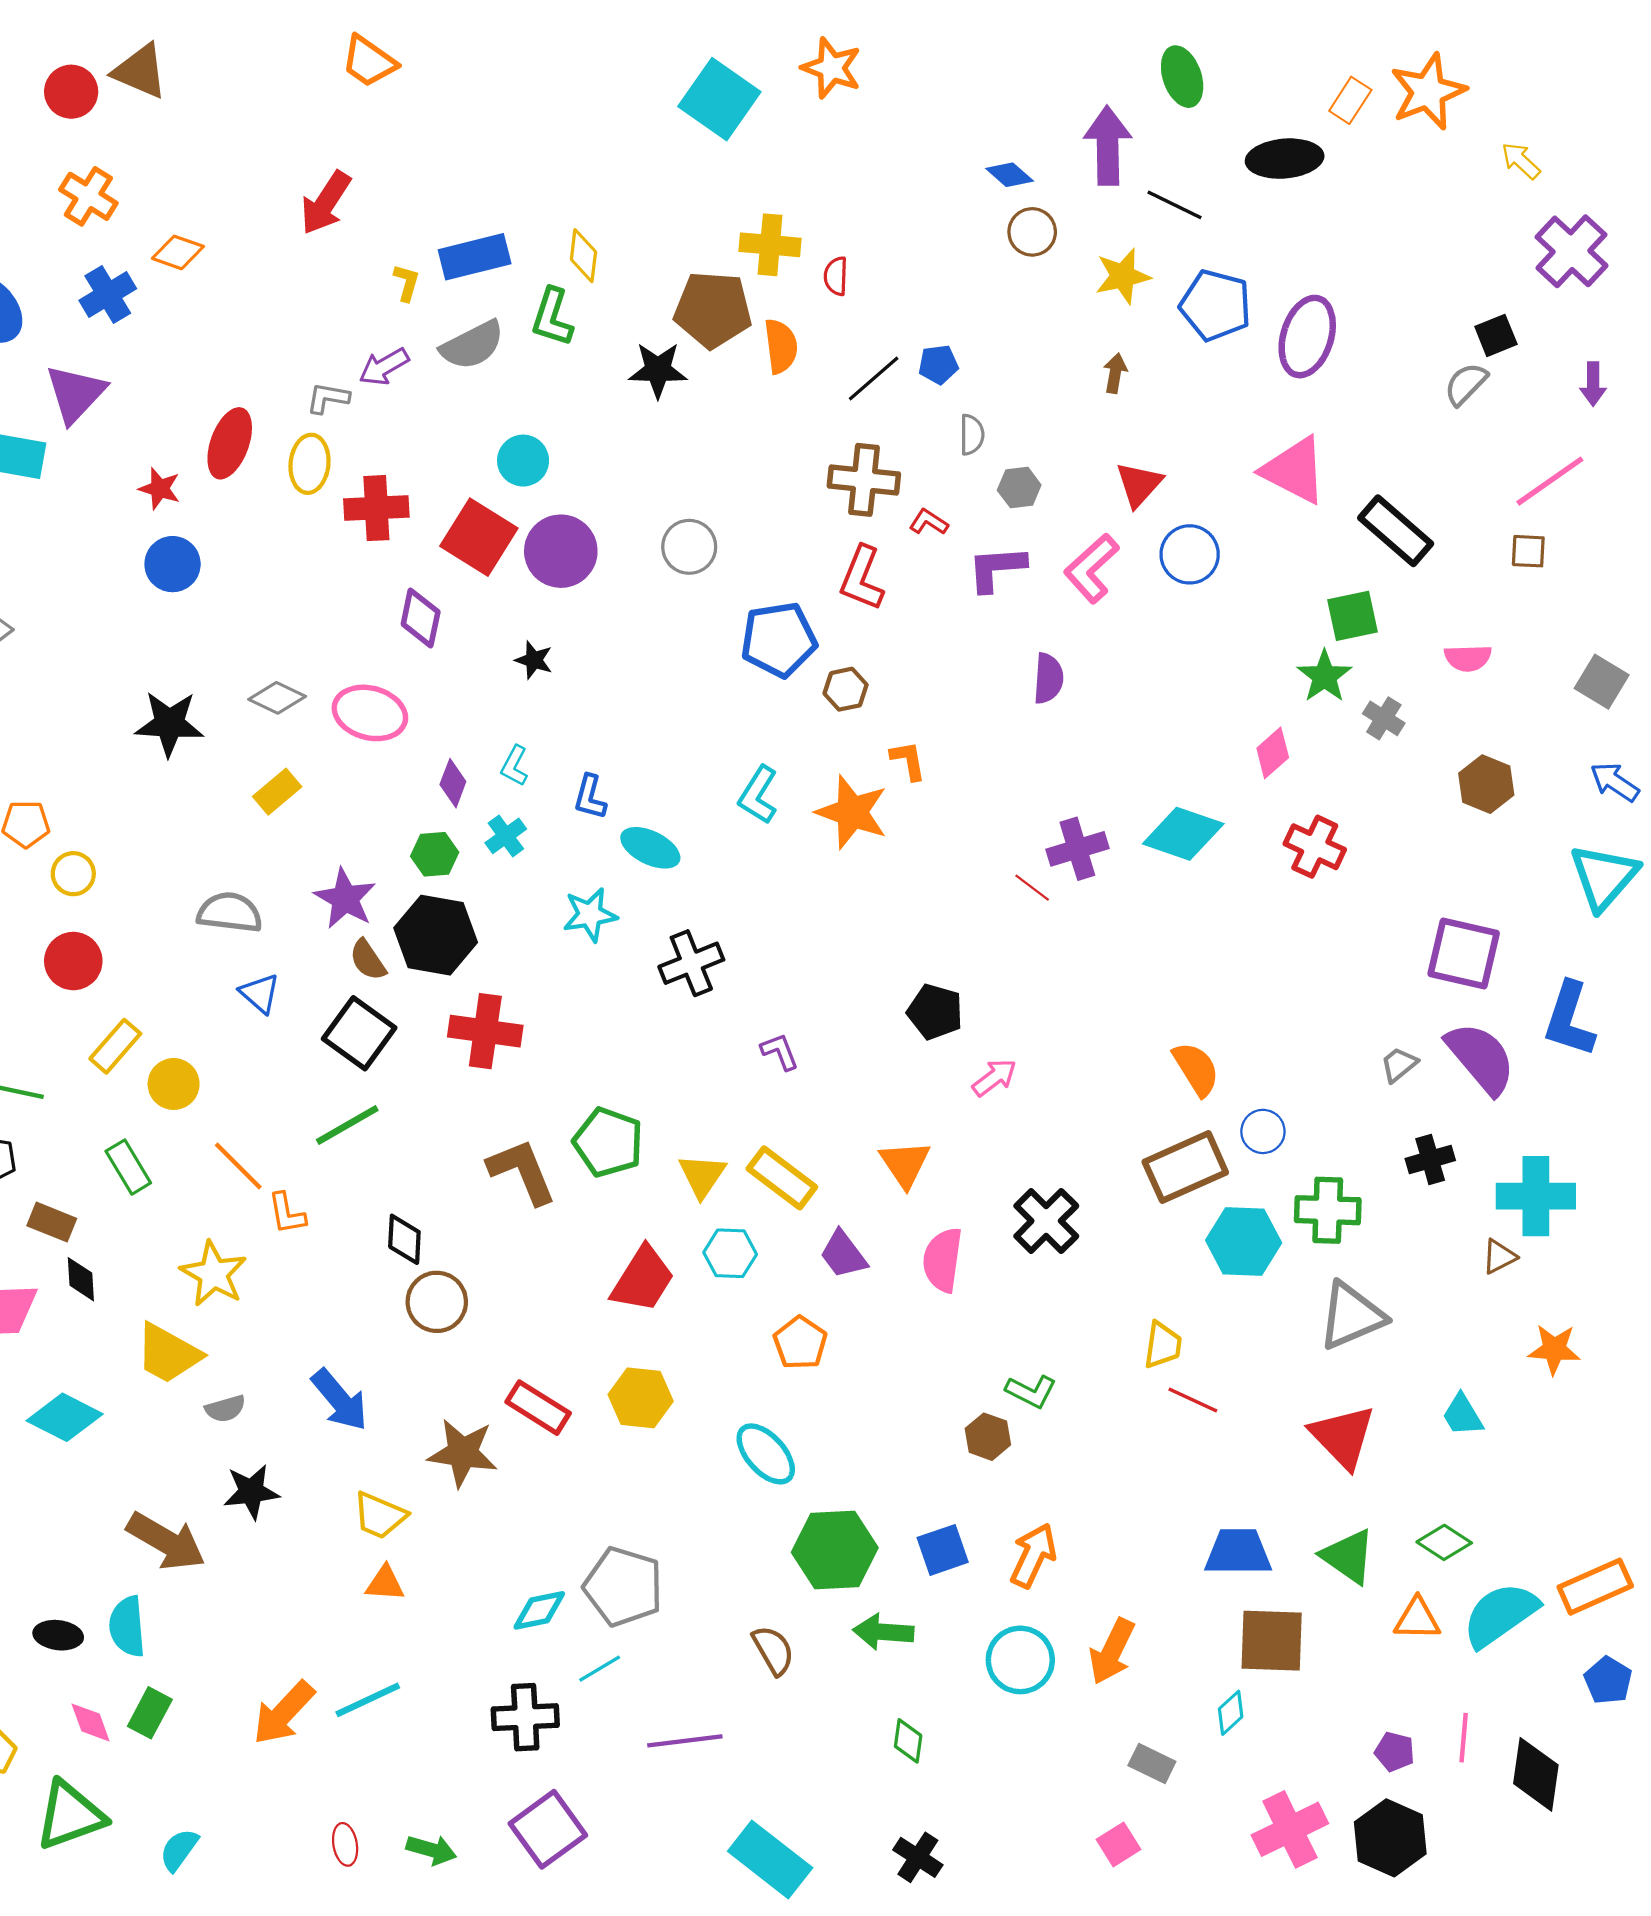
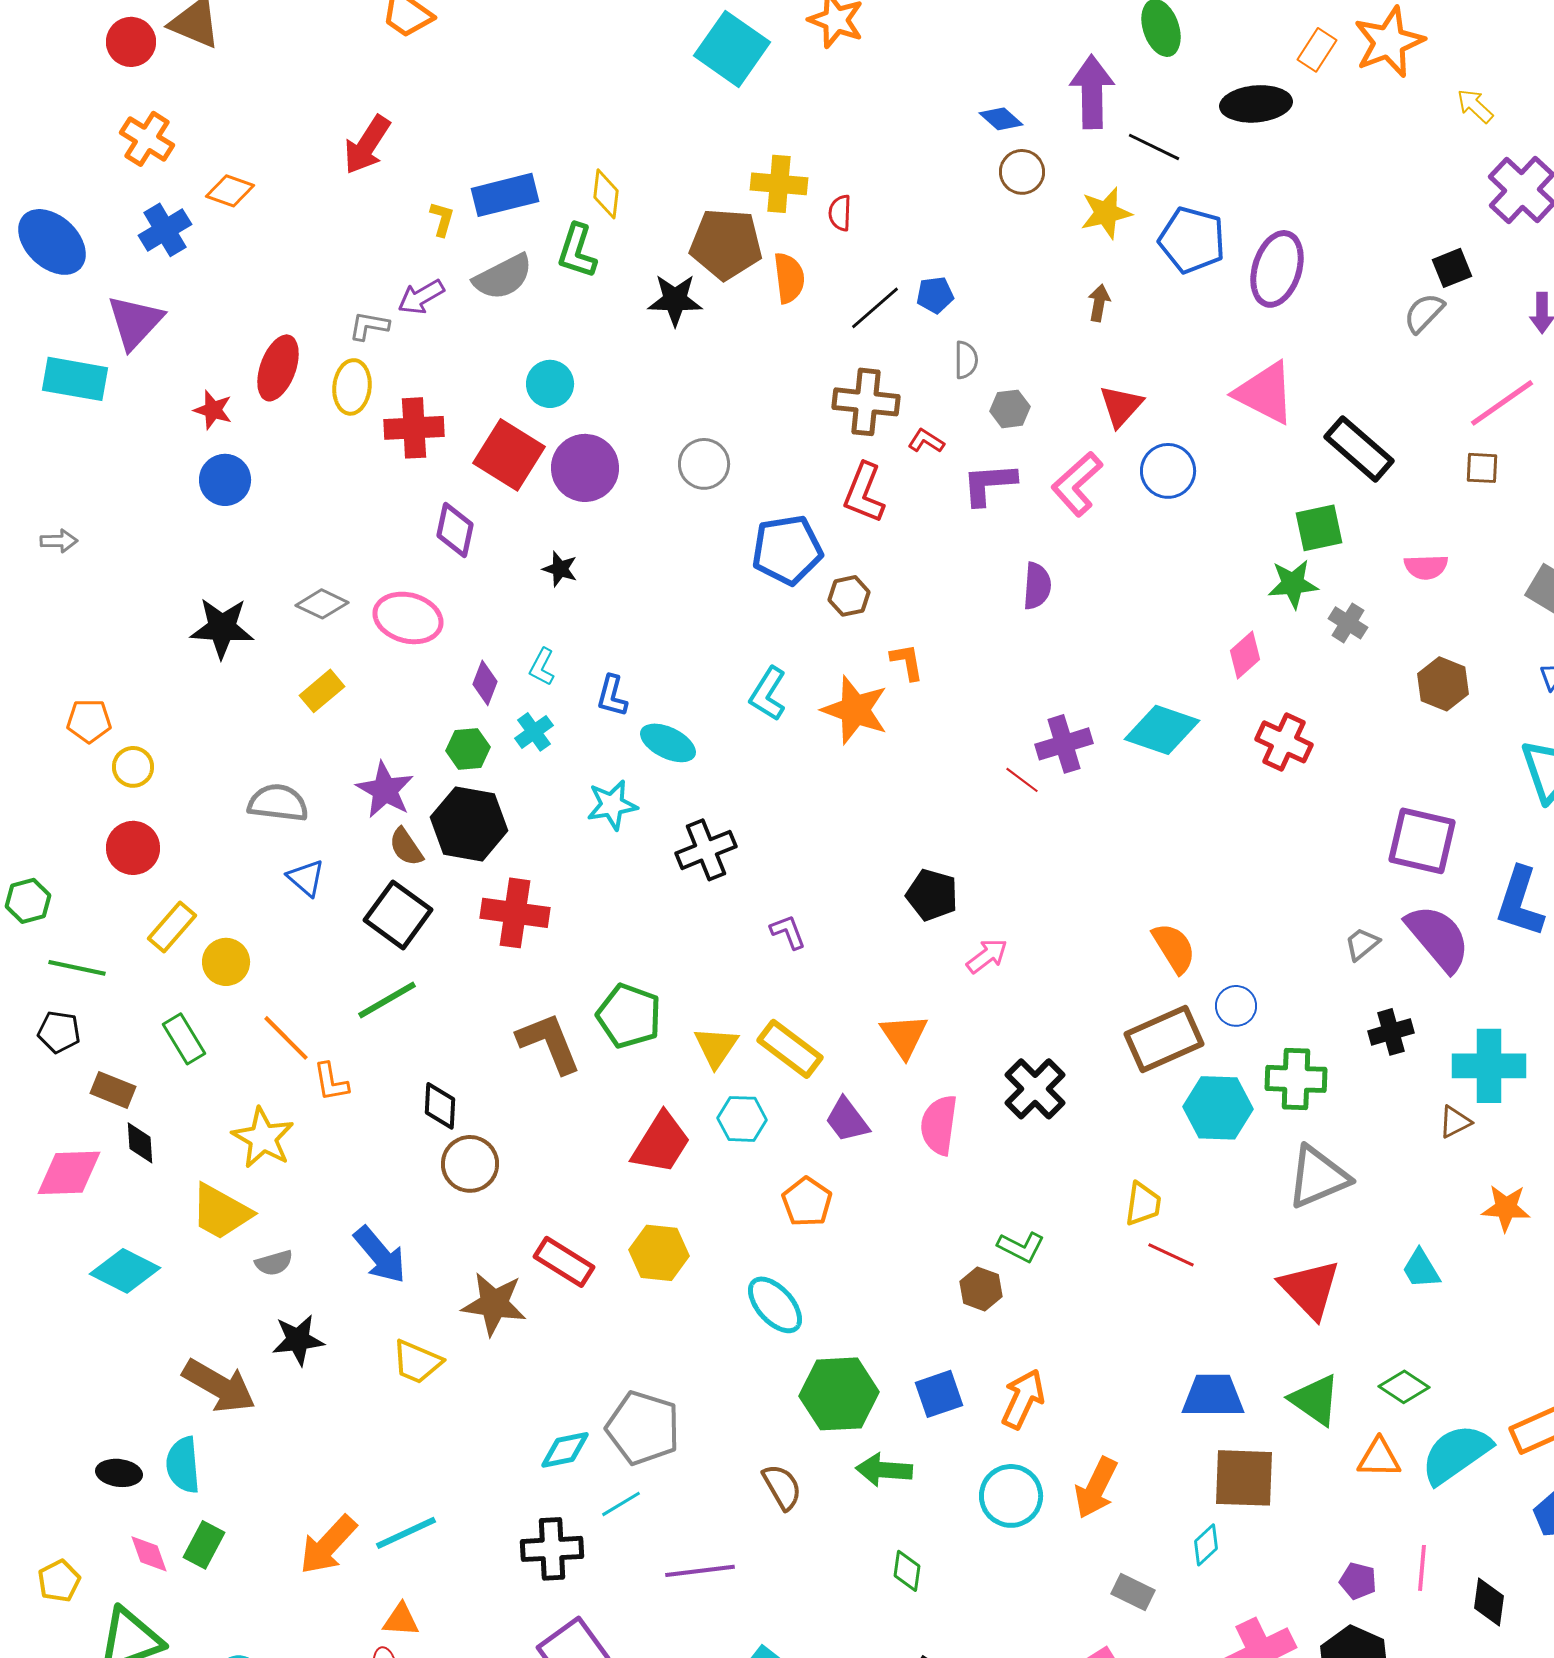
green star: (1324, 676) -> (1293, 584), turned 30
orange triangle: (385, 1583) -> (401, 1620), moved
black diamond: (1536, 1774) -> (1489, 1602), size x0.7

